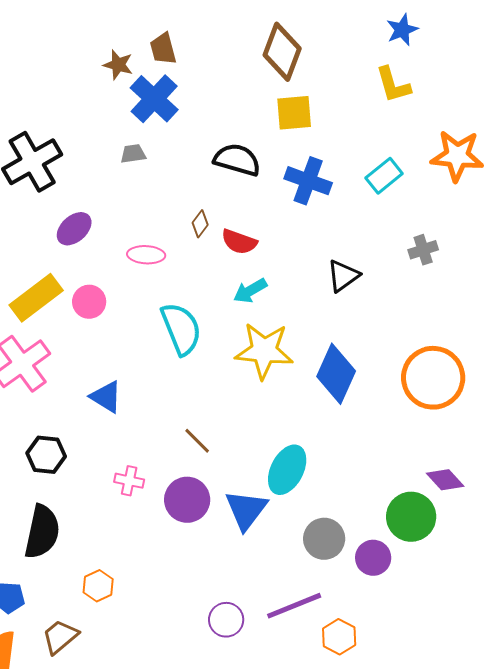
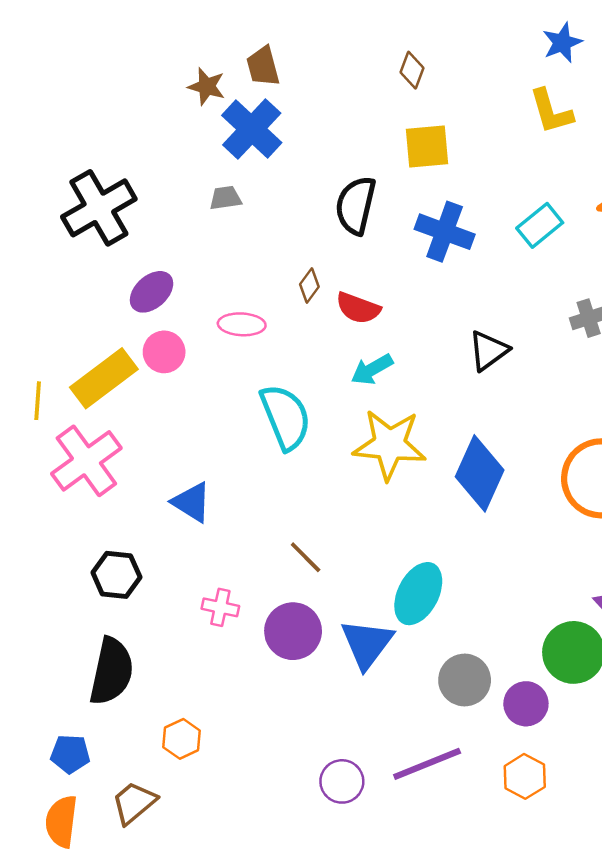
brown diamond: (282, 52) -> (412, 70), size x0.5
black semicircle: (237, 160) -> (356, 205), turned -93
pink circle: (89, 302) -> (164, 352), moved
orange hexagon: (339, 637) -> (525, 776), moved

